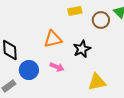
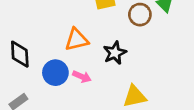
blue circle: (29, 70) -> (55, 73), moved

